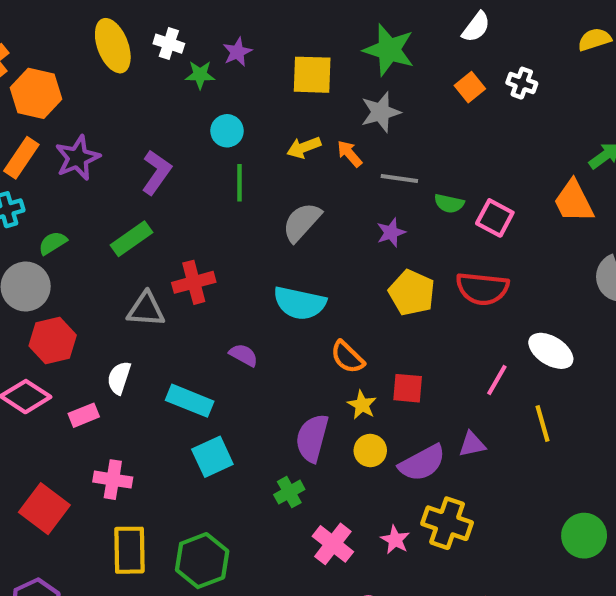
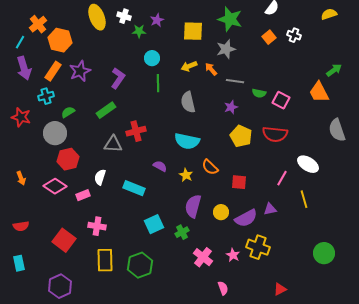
gray semicircle: (302, 222) -> (188, 102), turned -55
yellow star: (362, 405) -> (186, 175), moved
cyan square: (212, 457) -> (154, 224), moved

